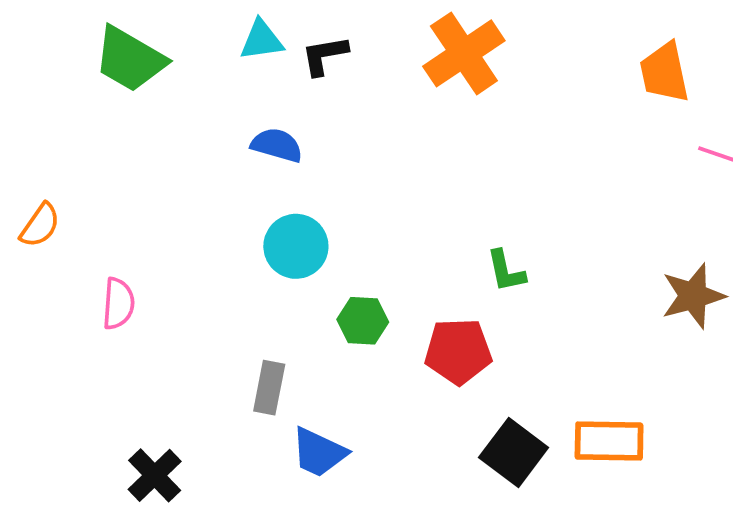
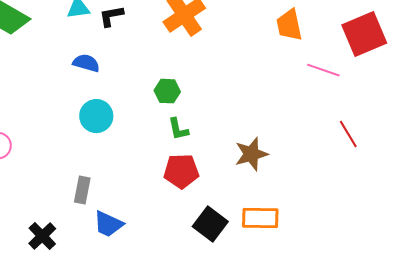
green L-shape: (506, 271) -> (178, 129), moved
brown star: (693, 296) -> (251, 154), moved
green hexagon: (363, 321) -> (167, 91), moved
black cross: (155, 475) -> (42, 236), moved

